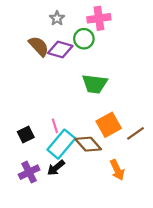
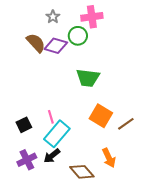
orange square: (109, 125) -> (101, 116), turned -30
brown diamond: (88, 144) -> (82, 172), moved

